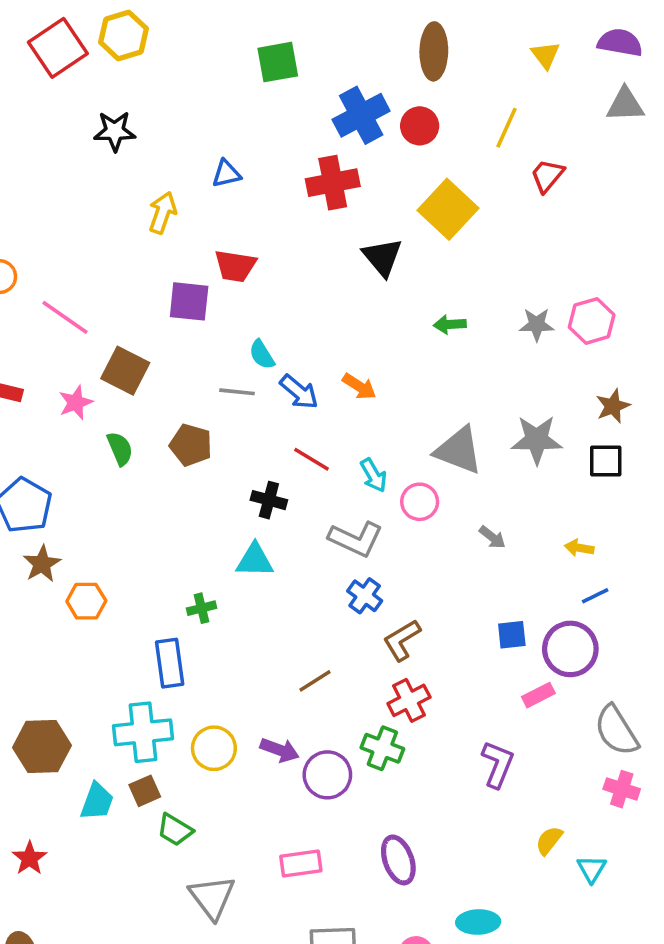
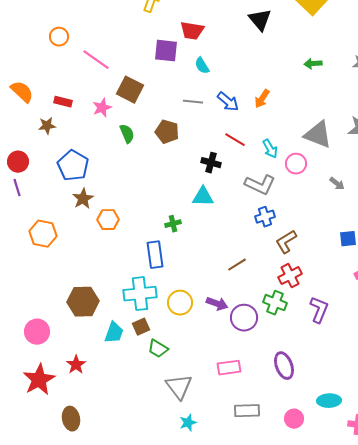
black triangle: (382, 257) -> (260, 20), moved
cyan semicircle: (262, 355) -> (202, 66), moved
orange arrow: (359, 387) -> (262, 99), turned 90
blue cross: (365, 596) -> (265, 217), turned 36
purple L-shape: (498, 764) -> (319, 310), moved

